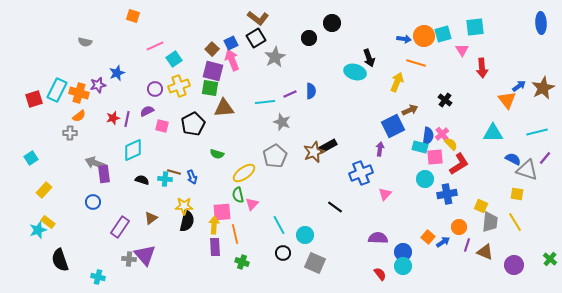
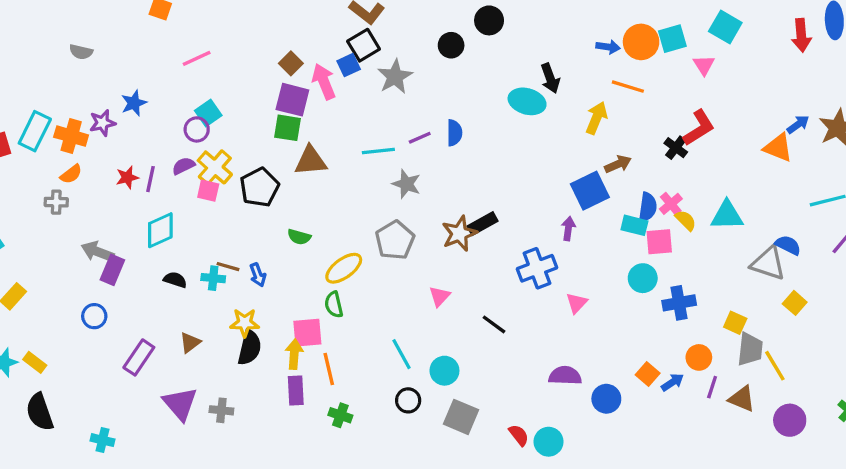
cyan square: (475, 27) -> (725, 27), turned 36
blue square: (231, 43) -> (349, 65), moved
cyan square: (174, 59) -> (208, 113), moved
red arrow: (482, 68) -> (801, 35), moved
yellow cross: (179, 86) -> (215, 167), moved, turned -30
orange triangle: (507, 100) -> (778, 148), turned -30
cyan triangle: (493, 133) -> (727, 215), moved
red L-shape: (459, 164) -> (699, 128), moved
gray triangle: (527, 170) -> (768, 263), moved
purple rectangle: (104, 174) -> (112, 270), turned 30
yellow square: (517, 194) -> (795, 303), turned 32
pink triangle: (252, 204) -> (440, 296), moved
yellow rectangle: (48, 222) -> (35, 362), moved
yellow line: (515, 222) -> (775, 366), moved
gray cross: (129, 259) -> (221, 410), moved
cyan circle: (403, 266) -> (549, 442), moved
red semicircle: (380, 274) -> (519, 435), moved

